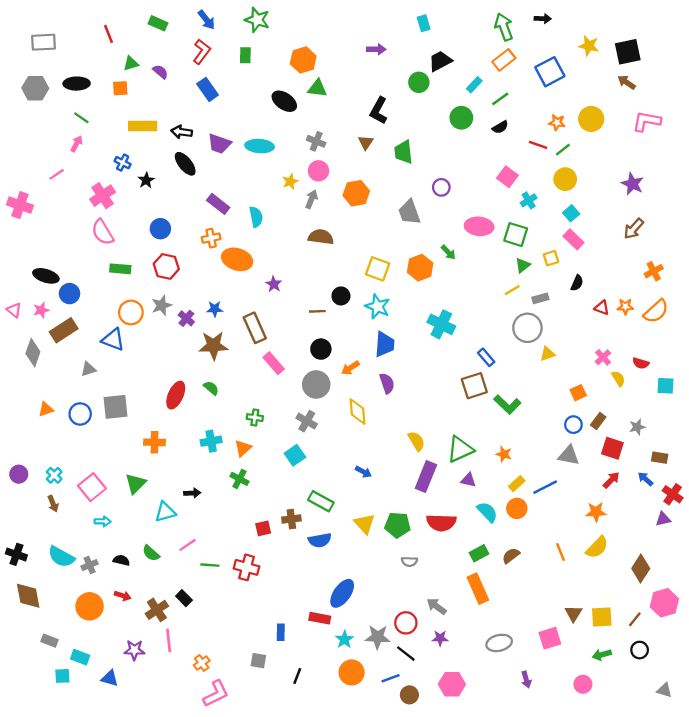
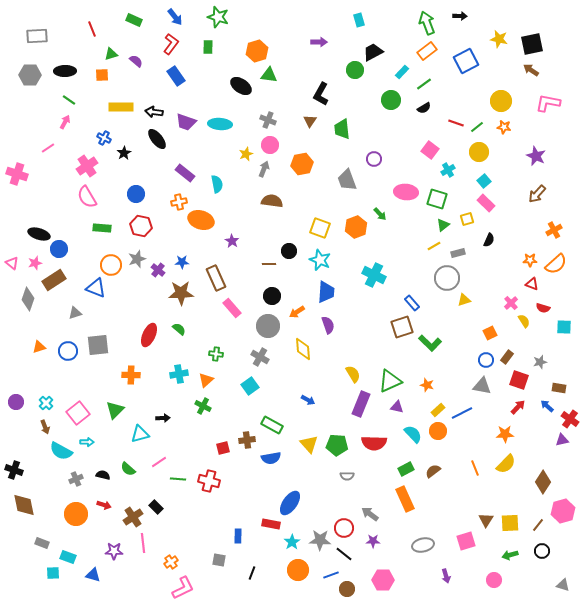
orange star: (557, 122) -> (504, 127), moved
red triangle: (602, 308) -> (532, 284), moved
cyan semicircle: (61, 557) -> (61, 451), moved

